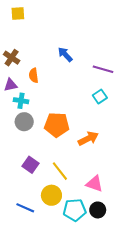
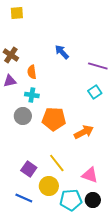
cyan cross: (21, 101) -> (32, 95), moved
purple square: (30, 165) -> (29, 169), moved

